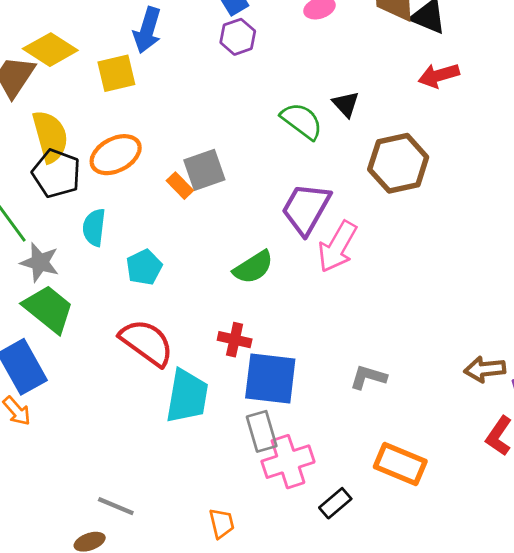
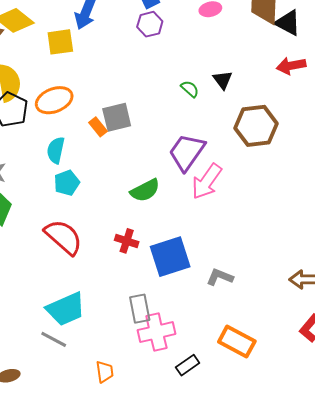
green semicircle: (302, 121) -> (190, 89), size x0.6
cyan semicircle: (94, 227) -> (56, 150), moved
blue square: (270, 378) -> (170, 257), moved, turned -30
cyan trapezoid: (187, 396) -> (66, 309), moved, turned 51
gray line: (116, 506) -> (54, 339), moved

